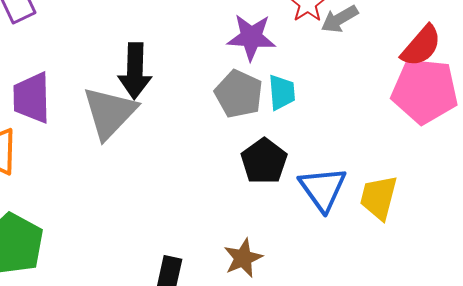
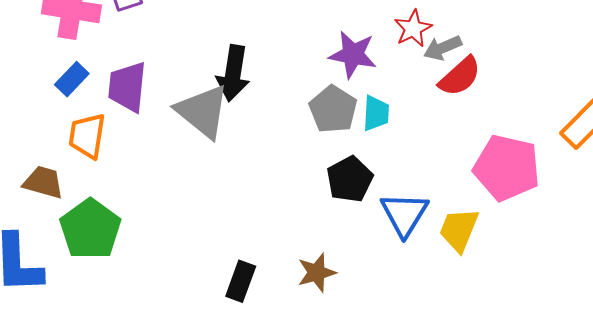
red semicircle: (421, 46) -> (460, 76), moved
pink pentagon: (425, 91) -> (507, 168), moved
gray triangle: (110, 113) -> (203, 111), turned -42

